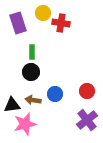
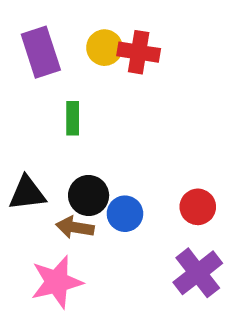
yellow circle: (43, 13) -> (104, 48), moved
black circle: (31, 72) -> (89, 195), moved
black triangle: (12, 105) -> (27, 193), moved

